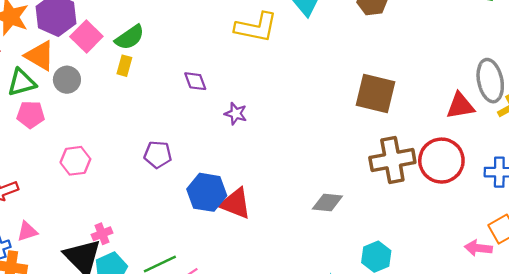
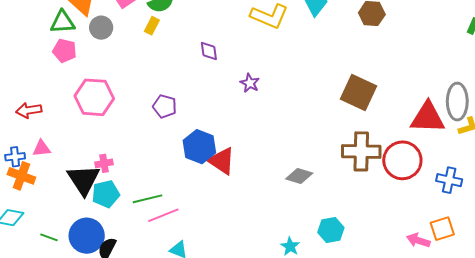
red triangle: (460, 106) -> (428, 118), size x1.4
purple star: (236, 114) -> (250, 83), moved
pink hexagon: (75, 161) -> (94, 97), size x1.5

